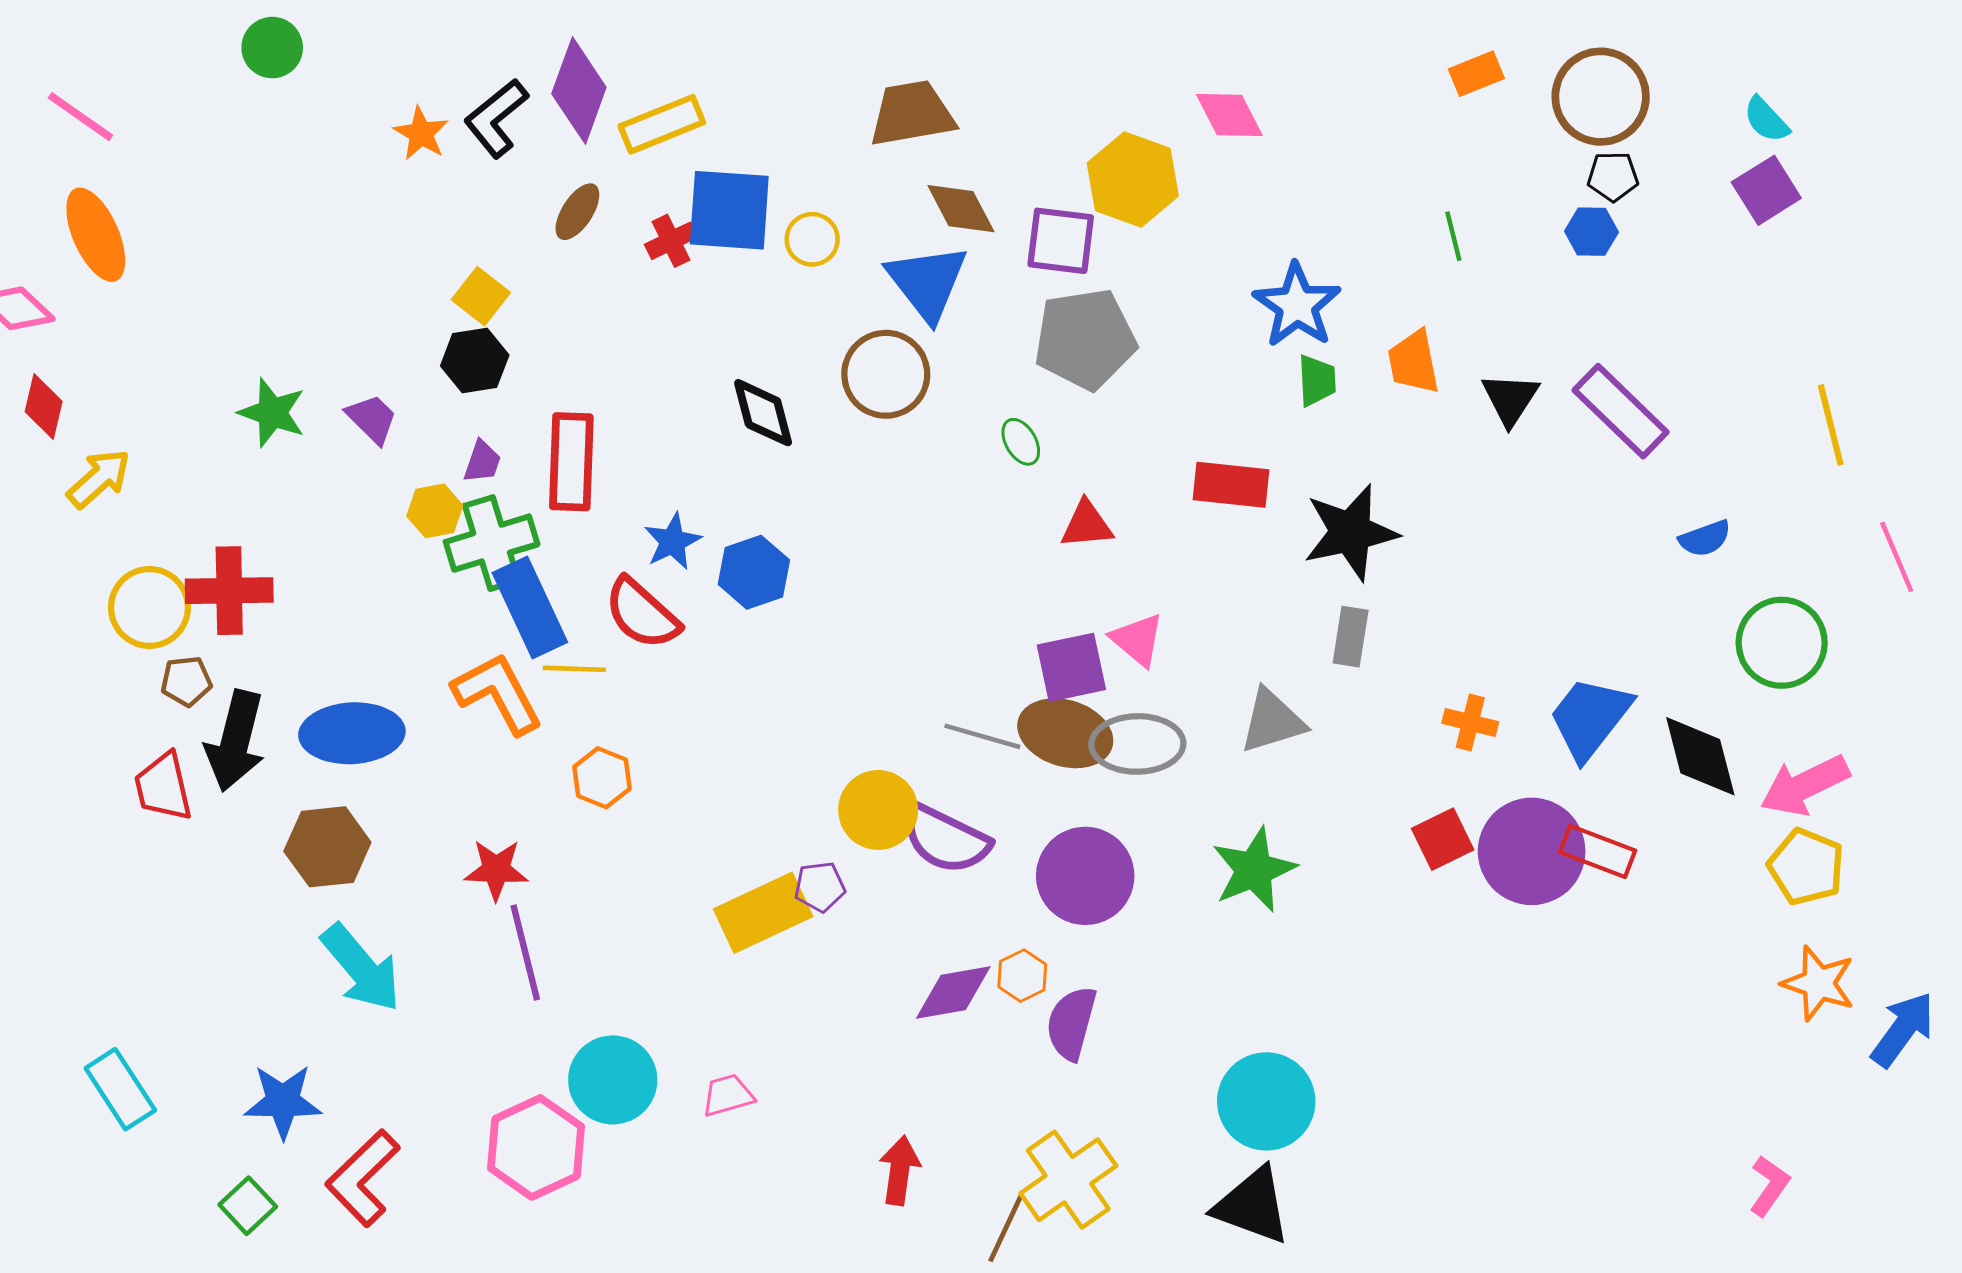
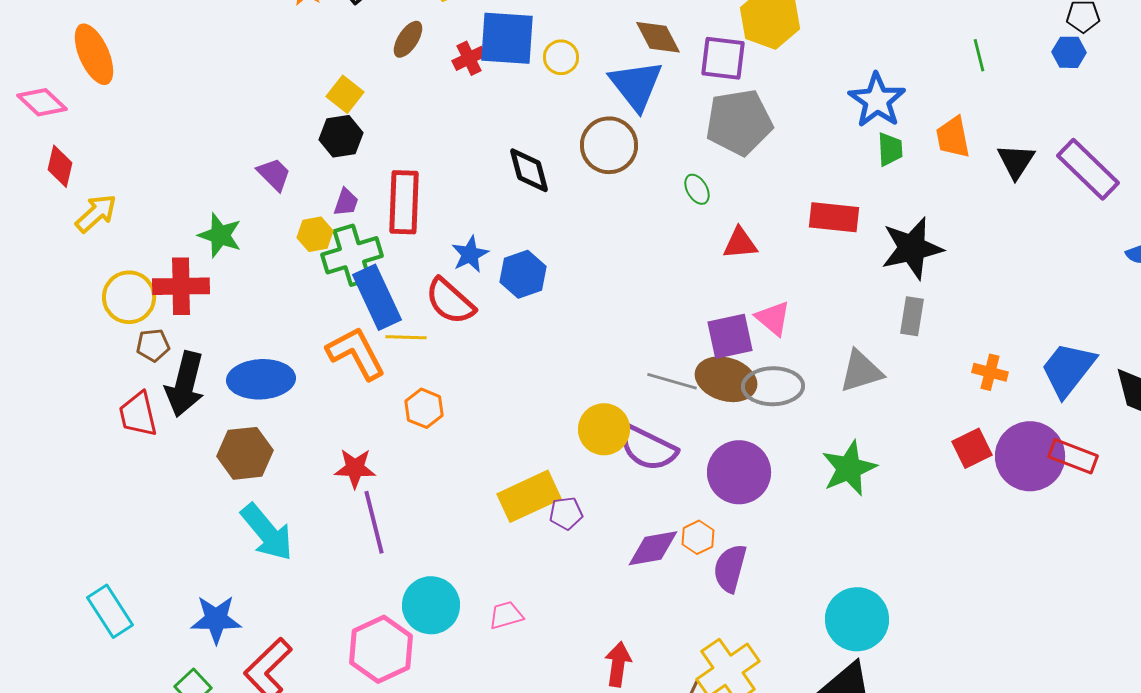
green star: (272, 413) -> (220, 235), moved
purple pentagon: (820, 887) -> (566, 513), moved

